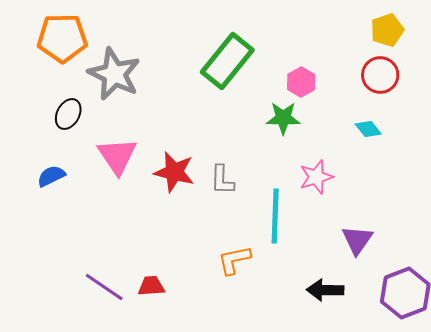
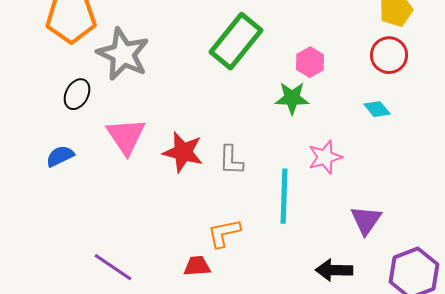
orange L-shape: (234, 260) -> (224, 233), moved
red trapezoid: (151, 286) -> (197, 266), moved

